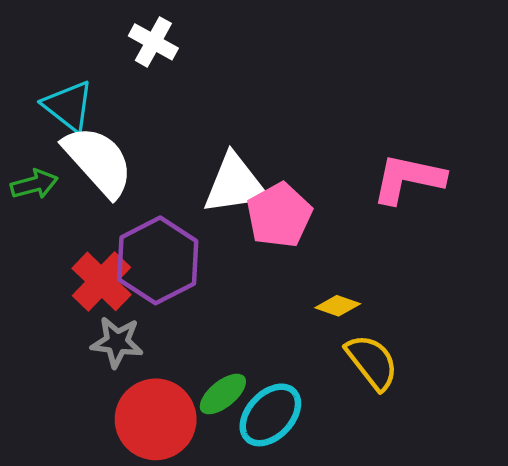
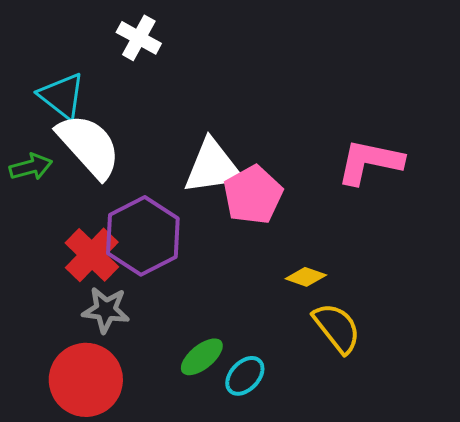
cyan ellipse: (270, 415) -> (245, 376), size x0.7
red circle: (156, 419) -> (86, 380), moved

